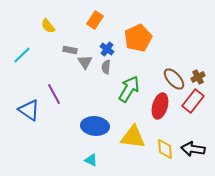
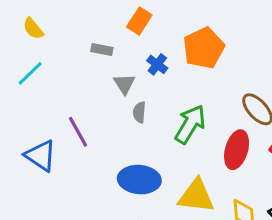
yellow semicircle: (48, 26) -> (33, 29), moved
gray rectangle: (70, 50) -> (102, 49), moved
gray semicircle: (106, 67) -> (139, 112), moved

